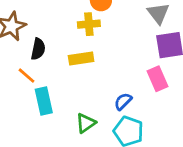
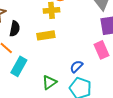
cyan rectangle: (44, 101) -> (19, 66), turned 42

